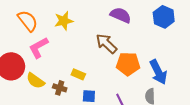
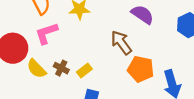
yellow rectangle: (78, 74) -> (84, 71), turned -72
brown cross: (60, 88) -> (61, 68), moved

